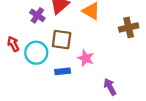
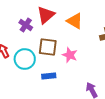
pink star: (86, 58) -> (70, 55), moved

